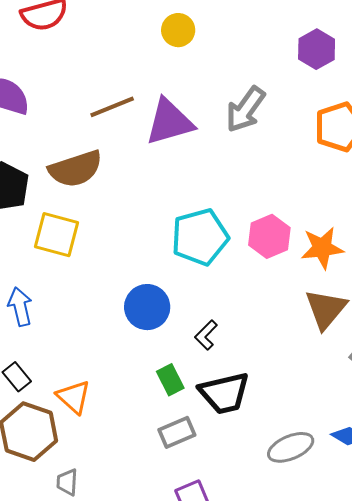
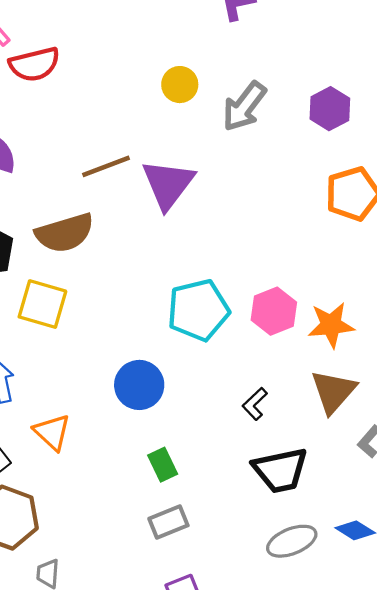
gray arrow: (245, 109) -> (244, 106), moved
purple triangle: (169, 122) -> (168, 184), turned -38
black L-shape: (206, 335) -> (255, 404), moved
black trapezoid: (224, 393) -> (280, 470), moved
orange triangle: (74, 397) -> (52, 432), moved

